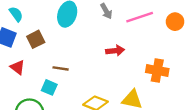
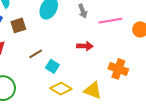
brown line: (61, 68) -> (36, 54), turned -48
cyan square: (49, 87) -> (52, 66), moved

